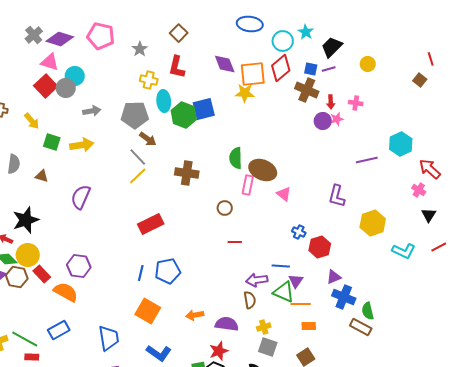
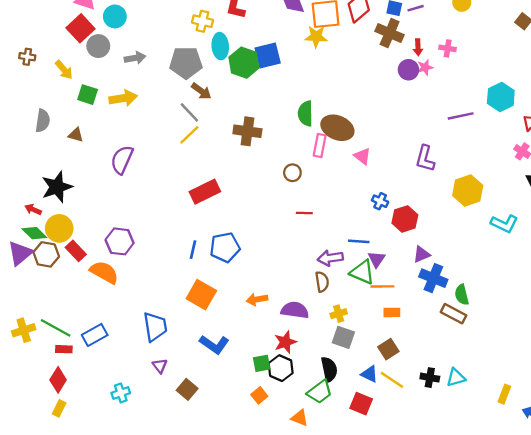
gray circle: (66, 88) -> (98, 46), moved
blue rectangle: (59, 330) -> (95, 335), moved

